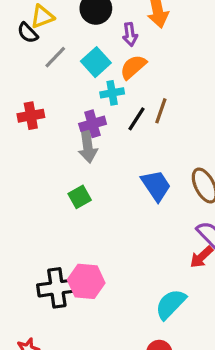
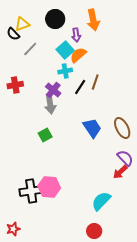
cyan square: (96, 62) -> (65, 50), moved
purple cross: (93, 124) -> (53, 90), turned -35

